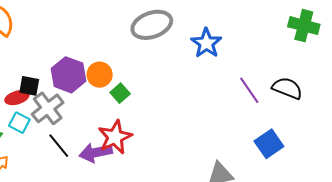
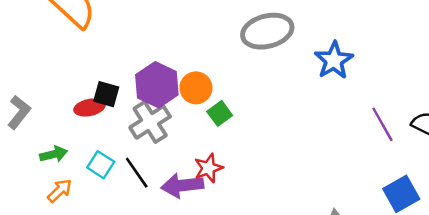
gray cross: (48, 108) -> (150, 122), moved
cyan square: (19, 123) -> (101, 165), moved
red star: (115, 137) -> (208, 168), size x0.7

